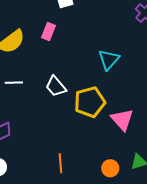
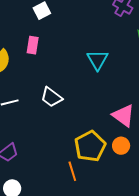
yellow pentagon: (90, 102) -> (90, 146), moved
orange circle: (110, 168) -> (121, 146), moved

